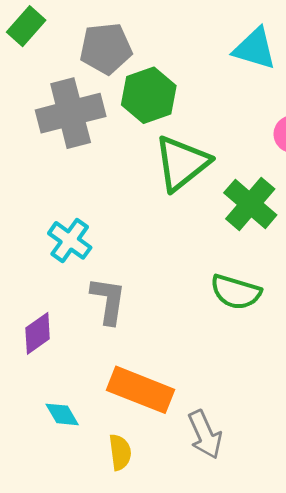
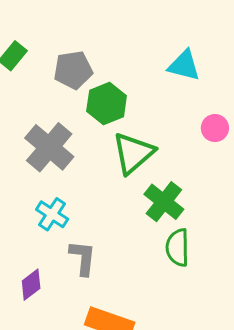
gray cross: (71, 113) -> (49, 147), moved, turned -33
green cross: (250, 204) -> (164, 202), moved
green semicircle: (236, 292) -> (178, 248), turned 75

